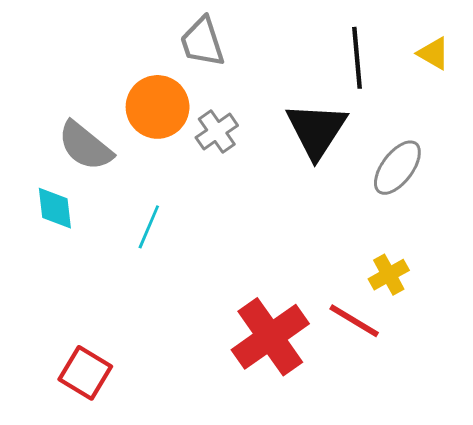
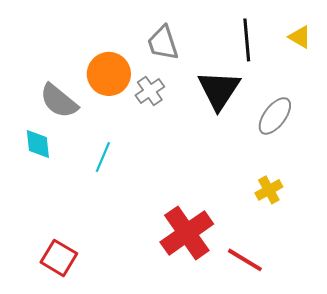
gray trapezoid: (202, 42) -> (163, 43), moved
red line: (354, 321) -> (245, 260), moved

